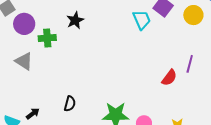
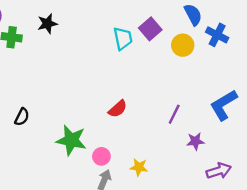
purple line: (190, 64) -> (174, 114), moved
red semicircle: (169, 78) -> (118, 109), moved

